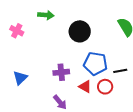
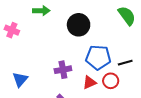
red triangle: (85, 87) -> (89, 83), turned -48

